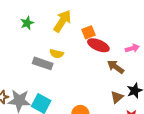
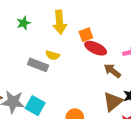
yellow arrow: (62, 21) -> (60, 22), turned 140
brown triangle: (117, 97) -> (113, 102), size x1.5

